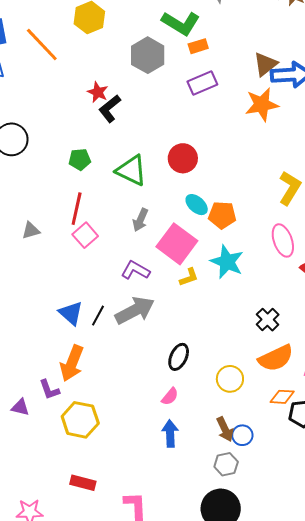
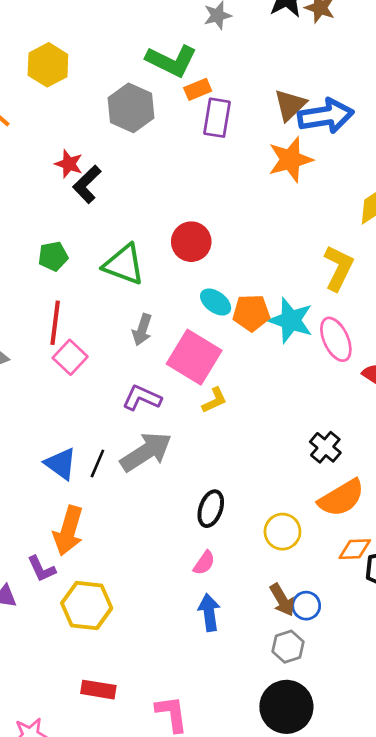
purple rectangle: (202, 83) -> (217, 118), moved, turned -52
cyan star: (227, 262) -> (291, 320), moved

